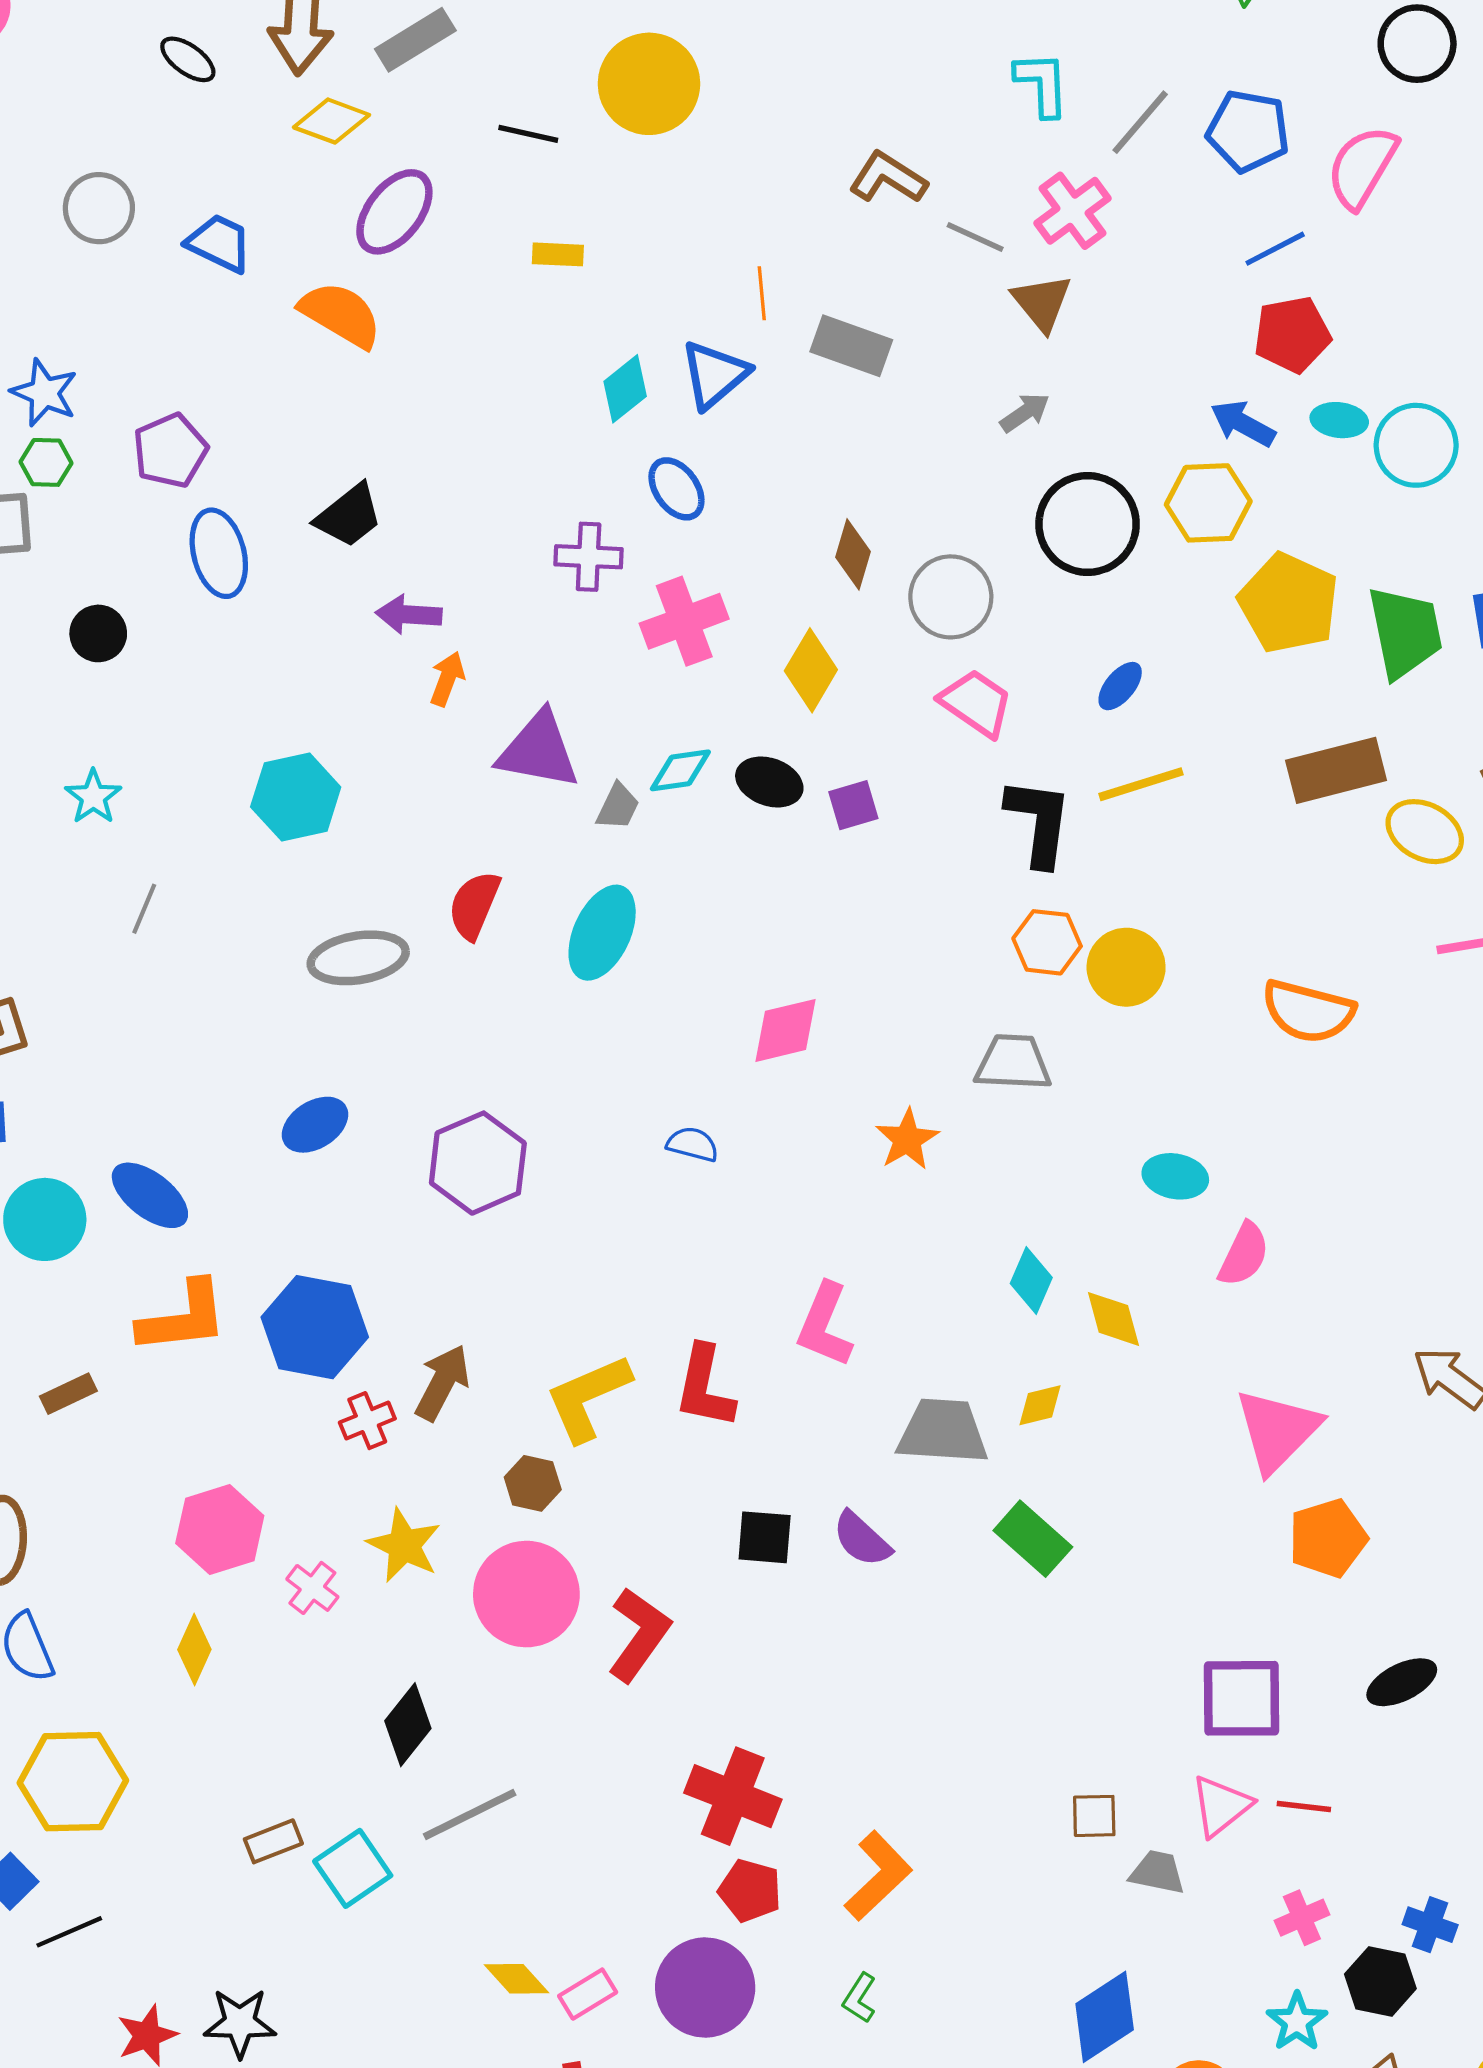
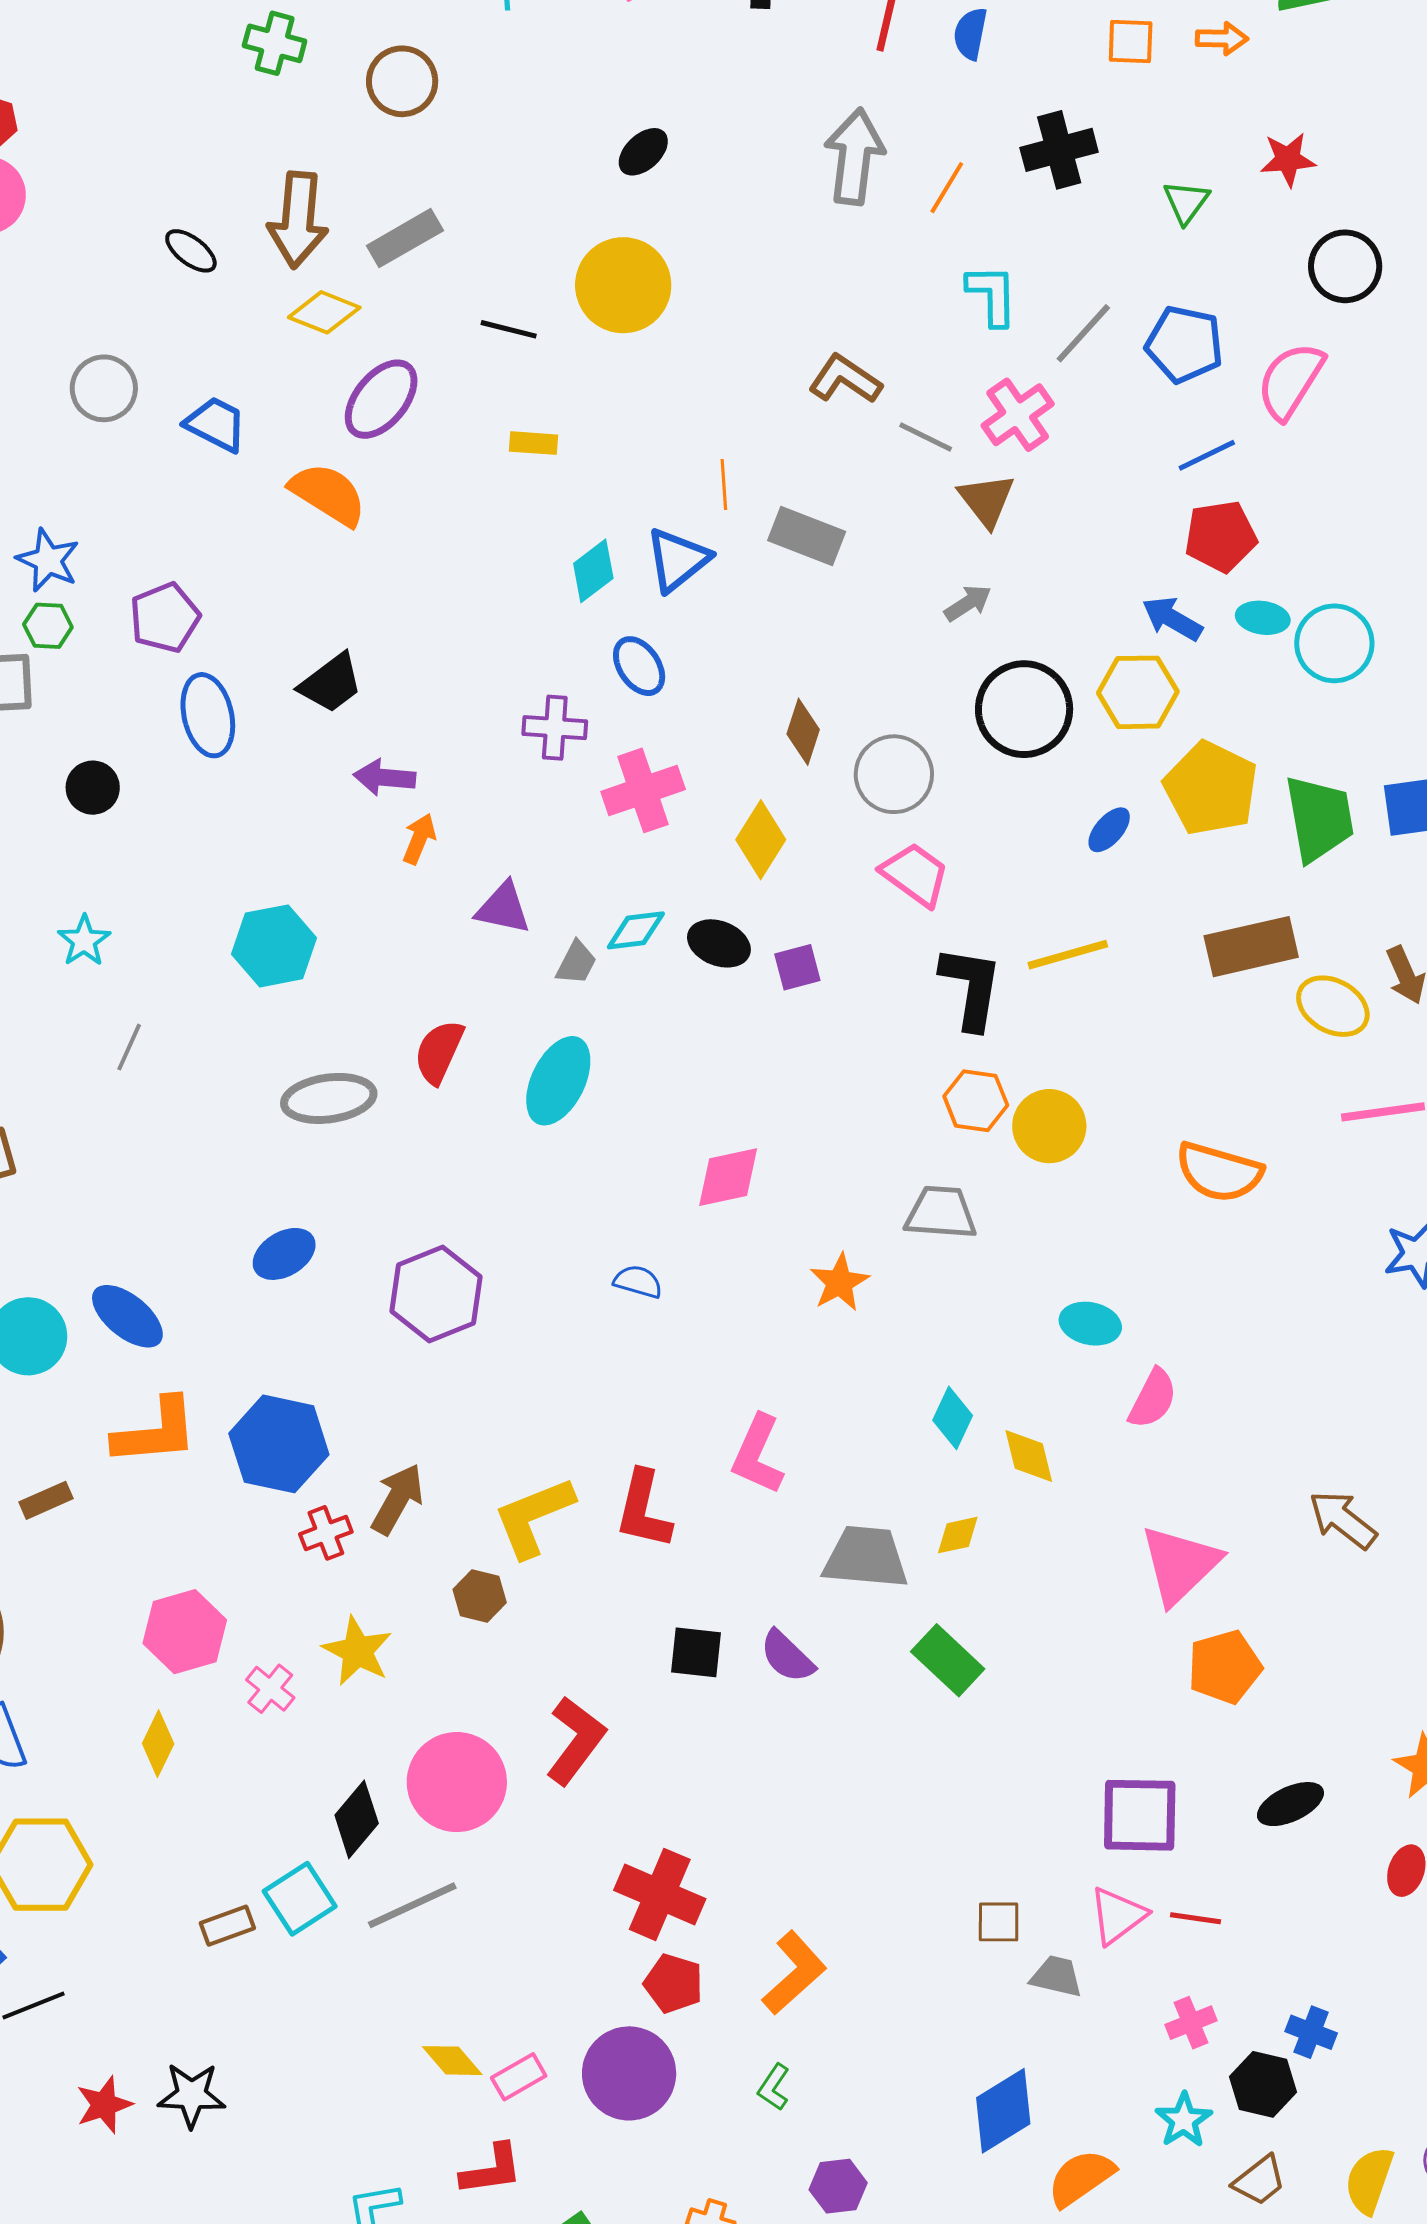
blue ellipse: (1120, 686) -> (1109, 830), moved
purple triangle: (539, 750) -> (503, 908), size x0.7
pink circle: (526, 1594) -> (457, 1782), moved
cyan square: (353, 1868) -> (300, 1899), moved

